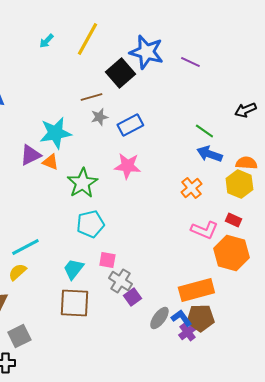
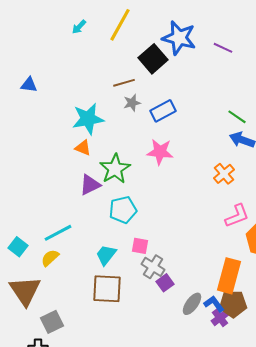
purple triangle: (30, 155) -> (90, 185), moved
pink L-shape: (204, 230) -> (237, 216), turned -44
orange rectangle: (196, 290) -> (229, 276), turned -60

